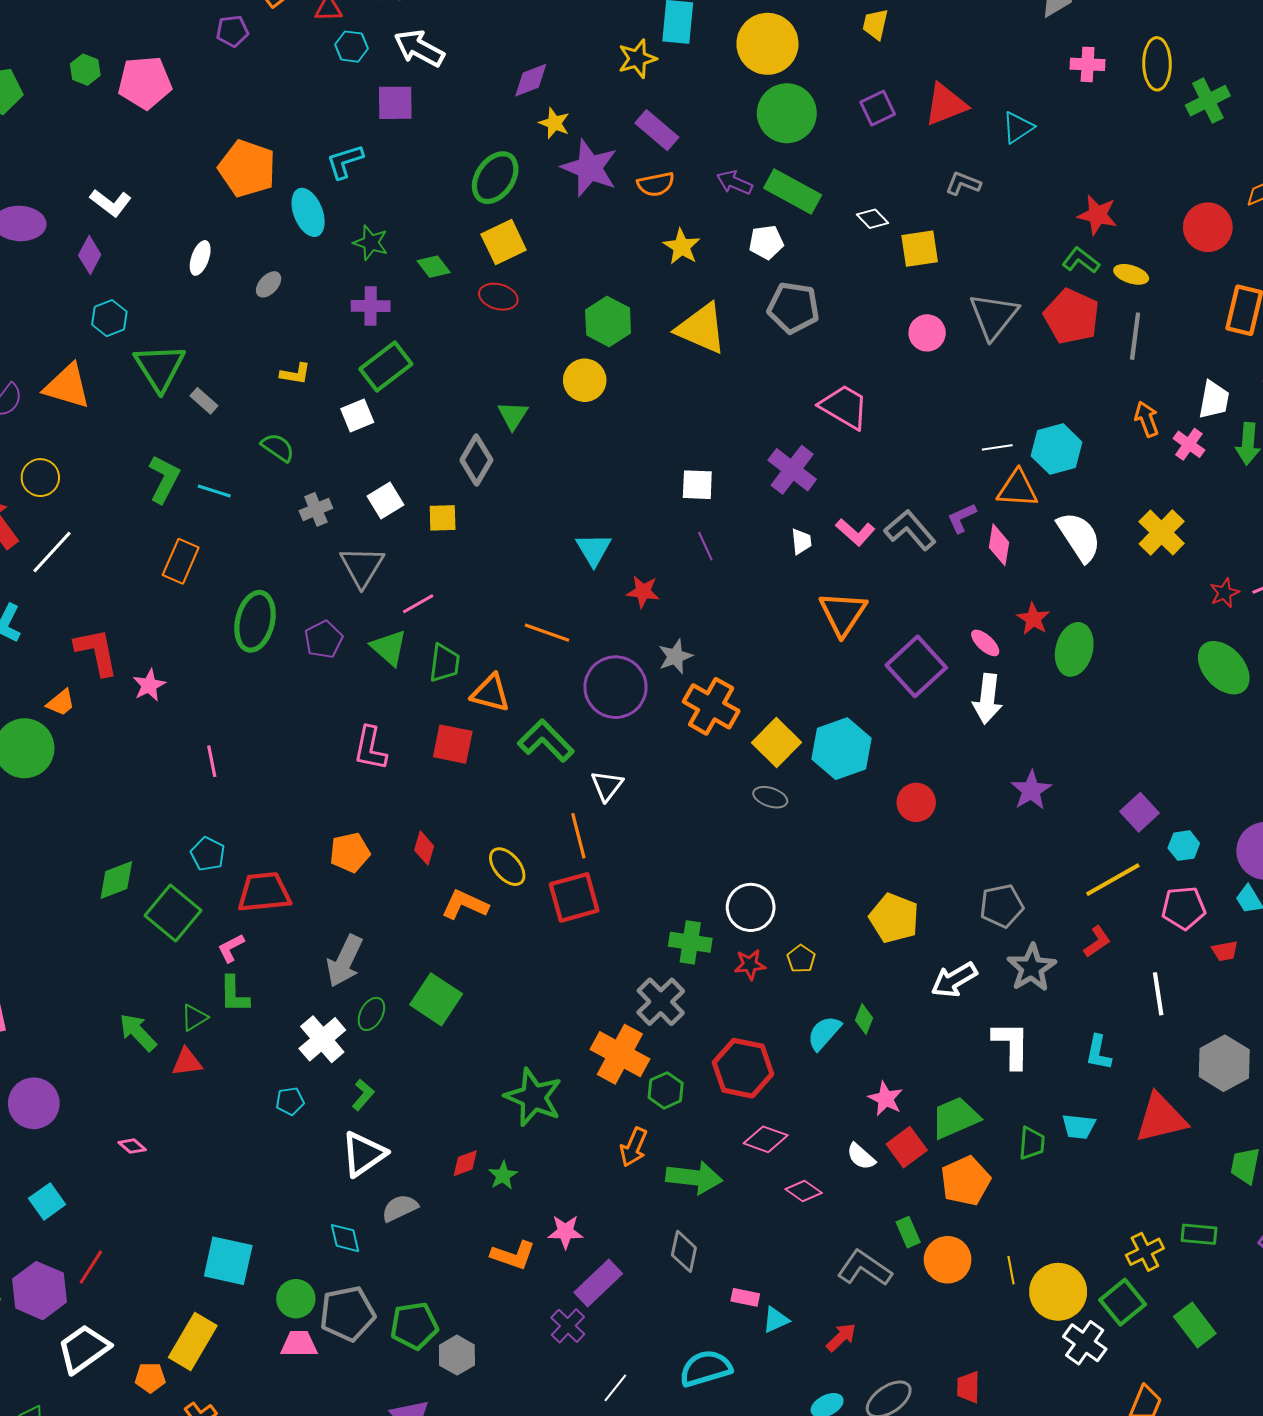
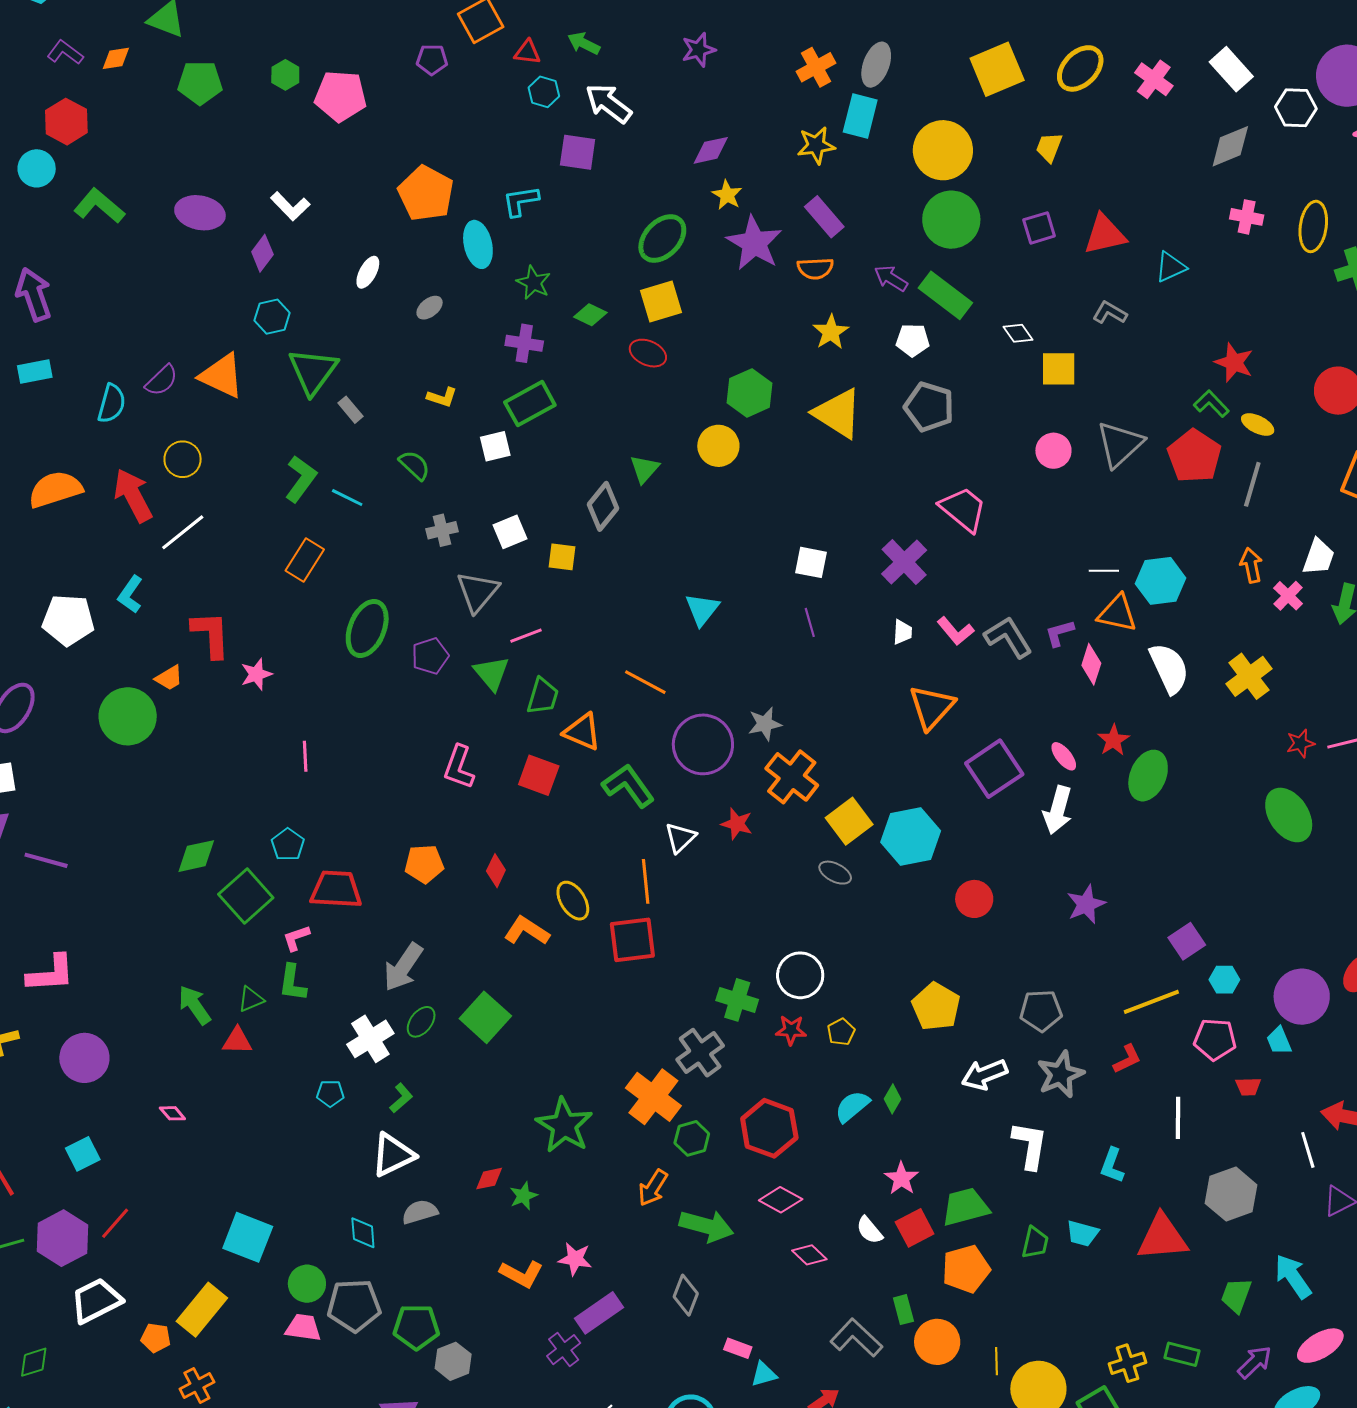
green diamond: (434, 267) -> (590, 315), turned -36
red star: (643, 592) -> (737, 824), moved

